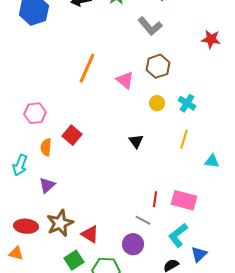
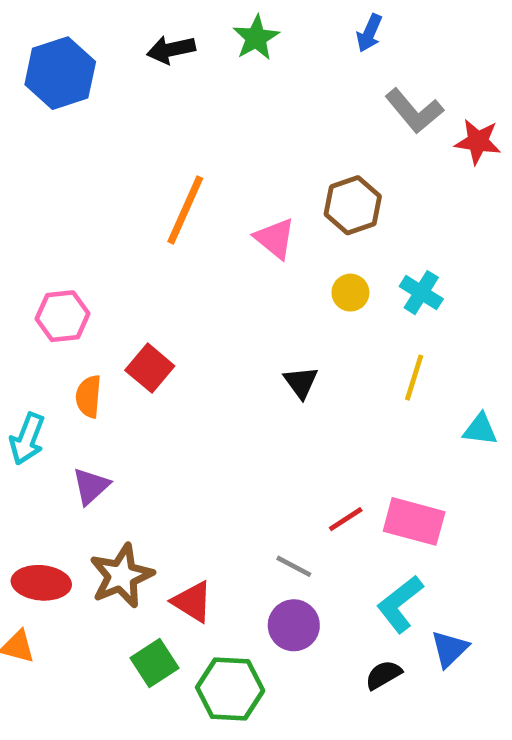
gray L-shape: (150, 26) -> (414, 111), moved
red line: (155, 199) -> (346, 519), turned 49
gray line: (143, 220) -> (294, 566), moved

